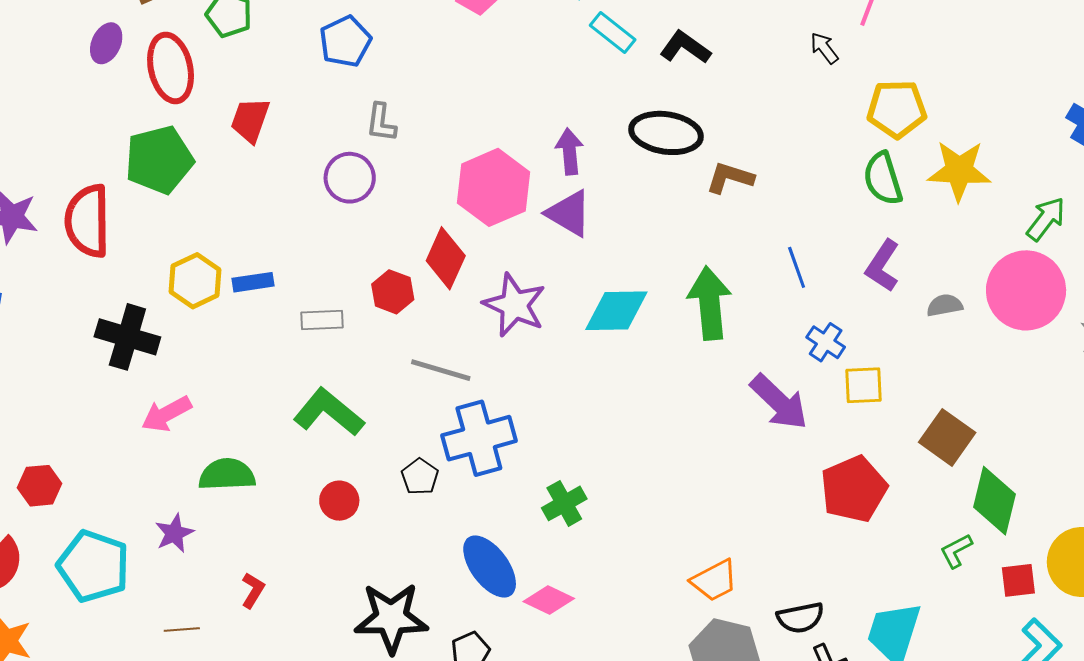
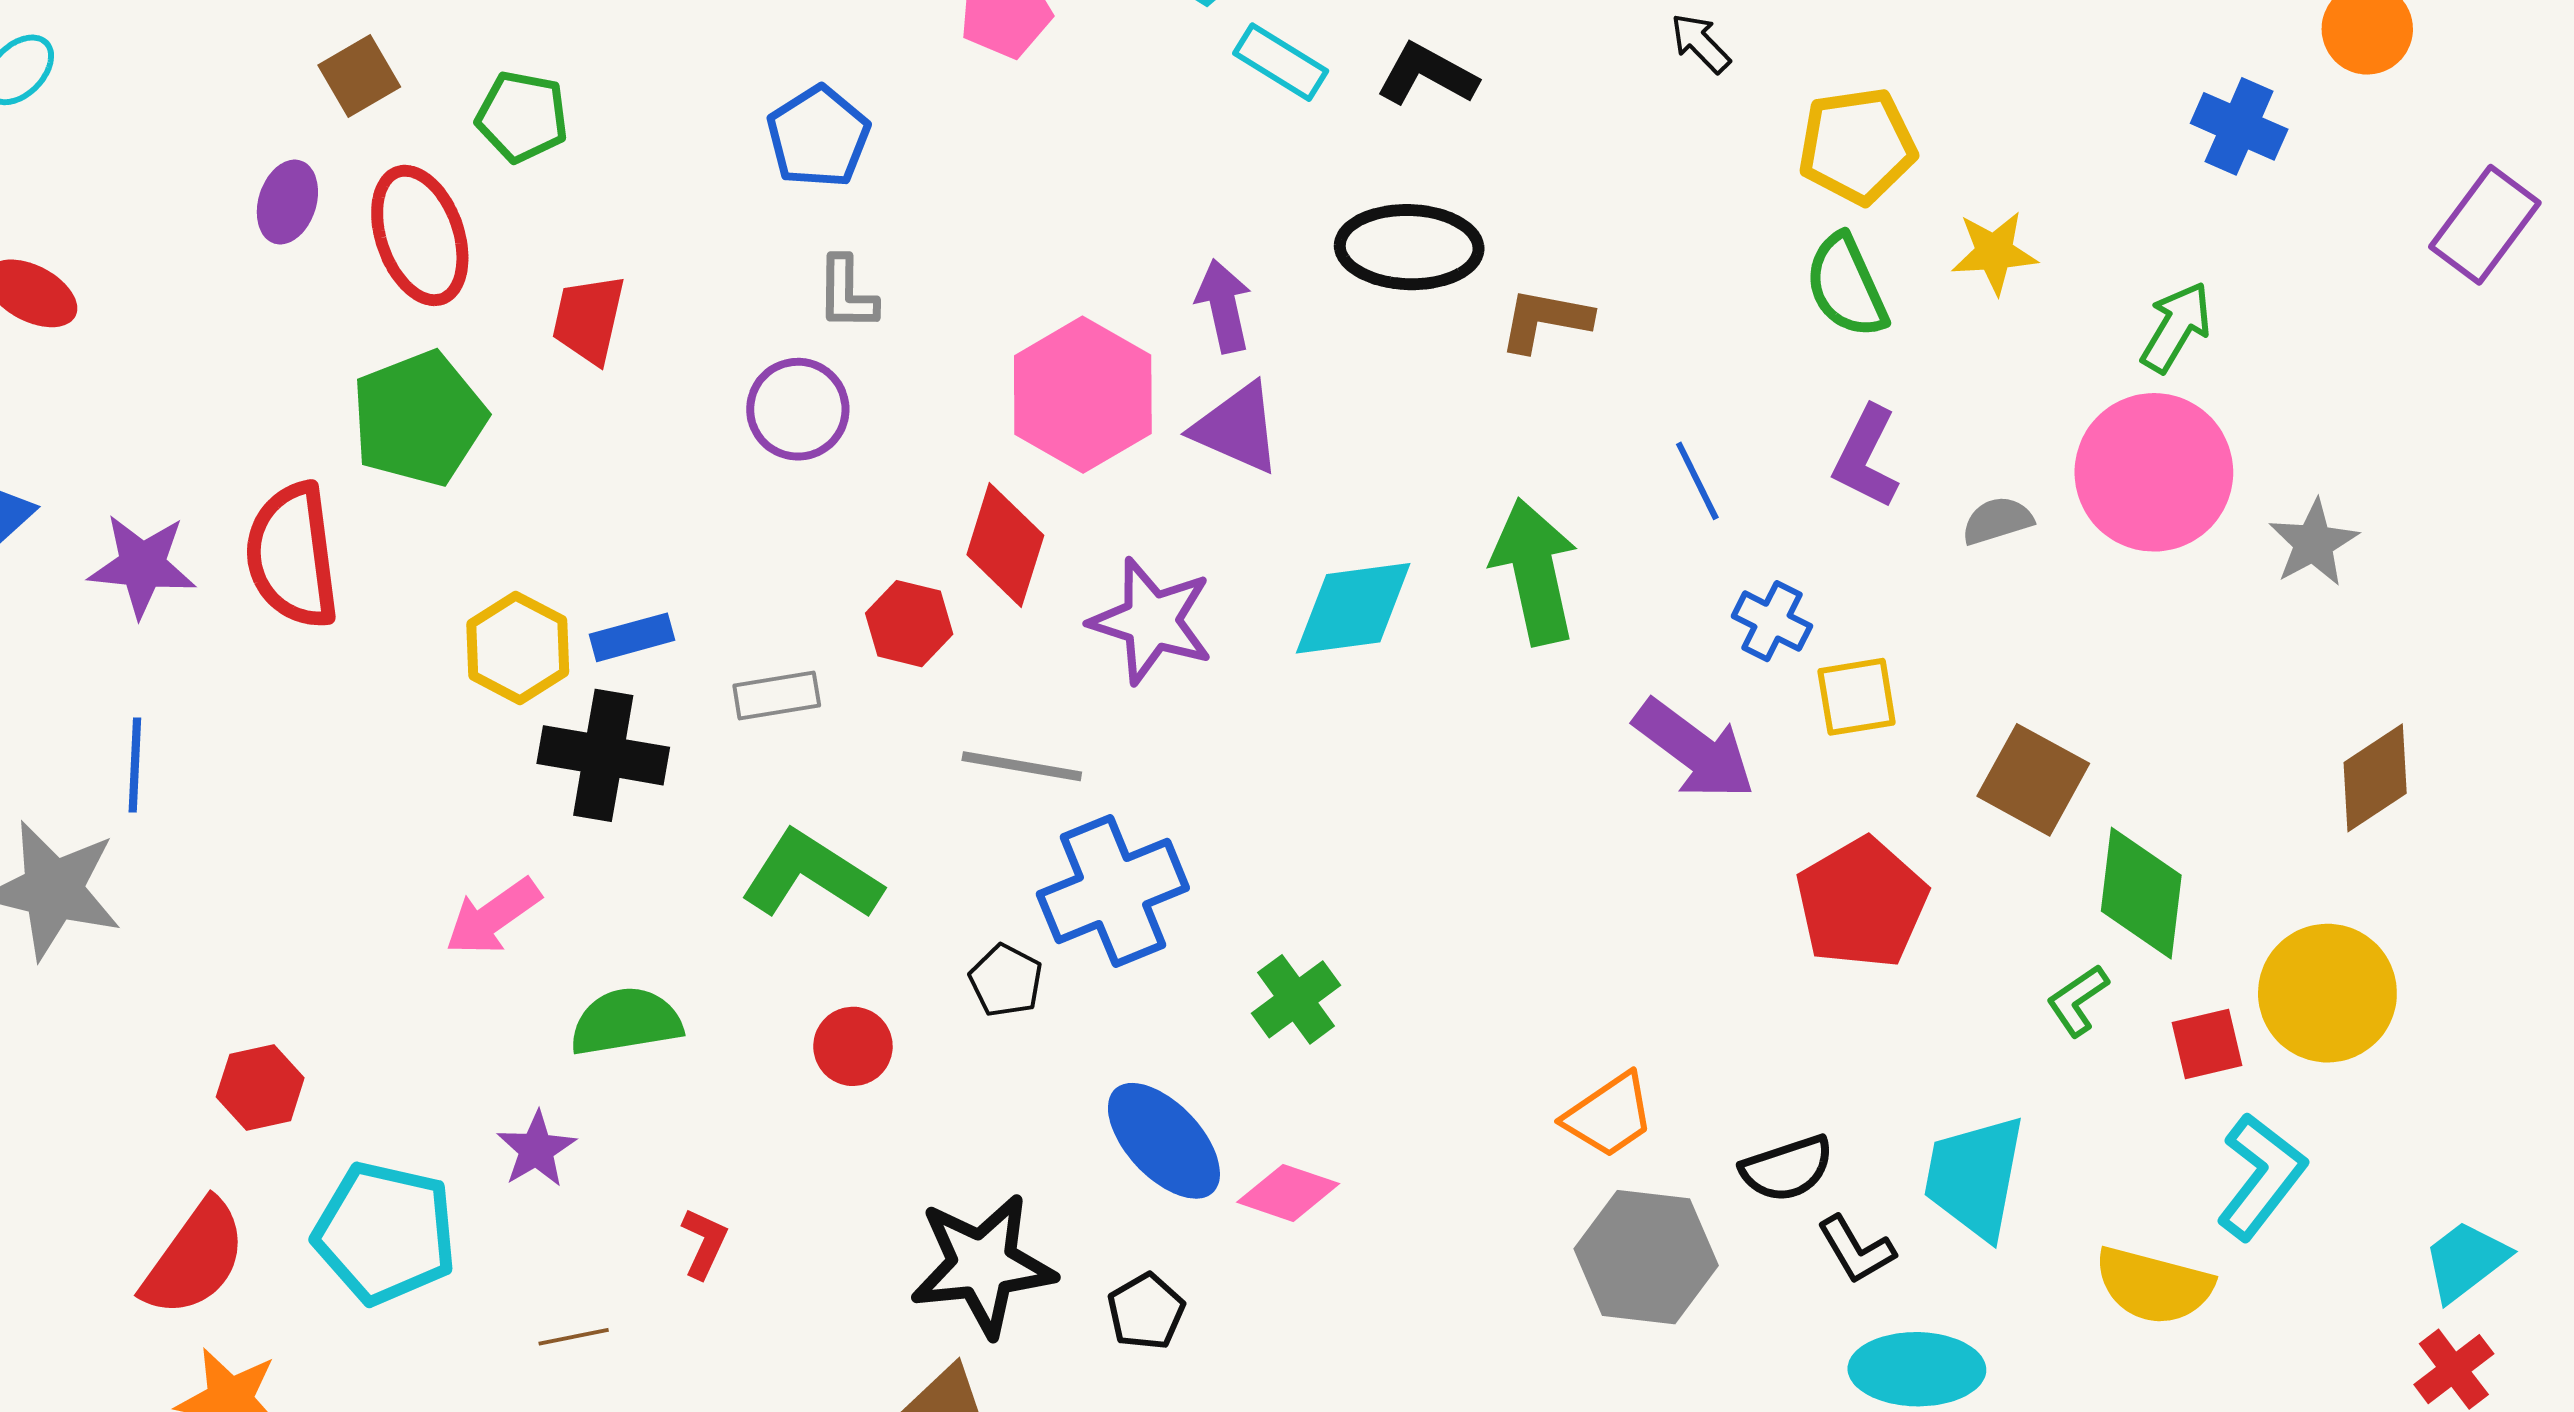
blue pentagon: (345, 42) -> (818, 137), moved
yellow star: (959, 171) -> (1994, 252), size x0.7
black cross: (127, 337) -> (603, 755), moved

